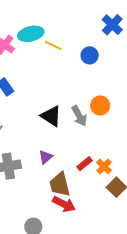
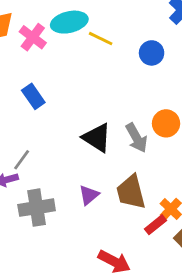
red rectangle: (85, 164) -> (155, 225), moved
brown trapezoid: (60, 184) -> (131, 192), moved

